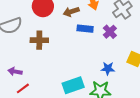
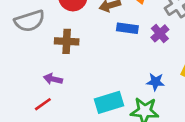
purple arrow: (15, 72) -> (53, 79), moved

